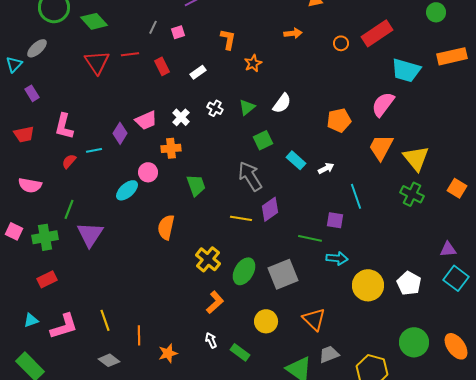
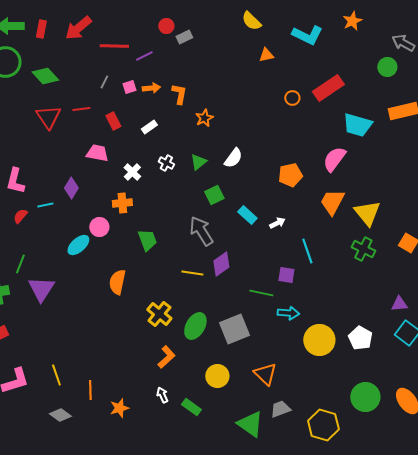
orange arrow: (293, 33) -> (151, 88), moved
pink trapezoid: (146, 120) -> (97, 153), moved, turned -145

